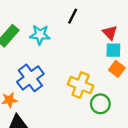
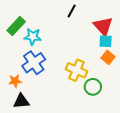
red triangle: (110, 33) -> (103, 26), size x1.5
cyan star: (40, 35) -> (33, 37), moved

